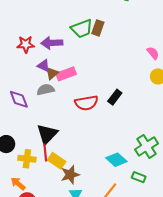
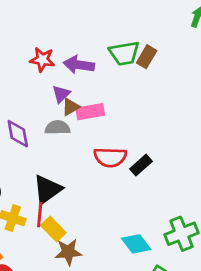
purple triangle: (43, 66) -> (61, 94), turned 40
black rectangle: (115, 97) -> (141, 165), moved

